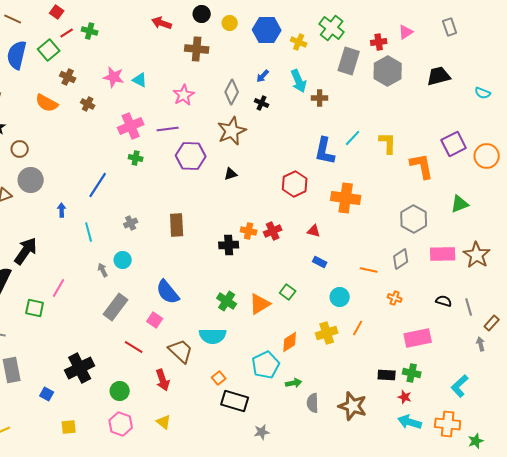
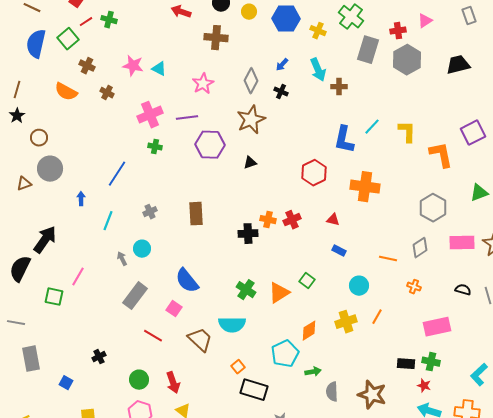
cyan line: (89, 232) -> (108, 221), turned 36
black cross: (80, 368) -> (99, 357), size x0.5
red arrow: (163, 380) -> (173, 383), moved

